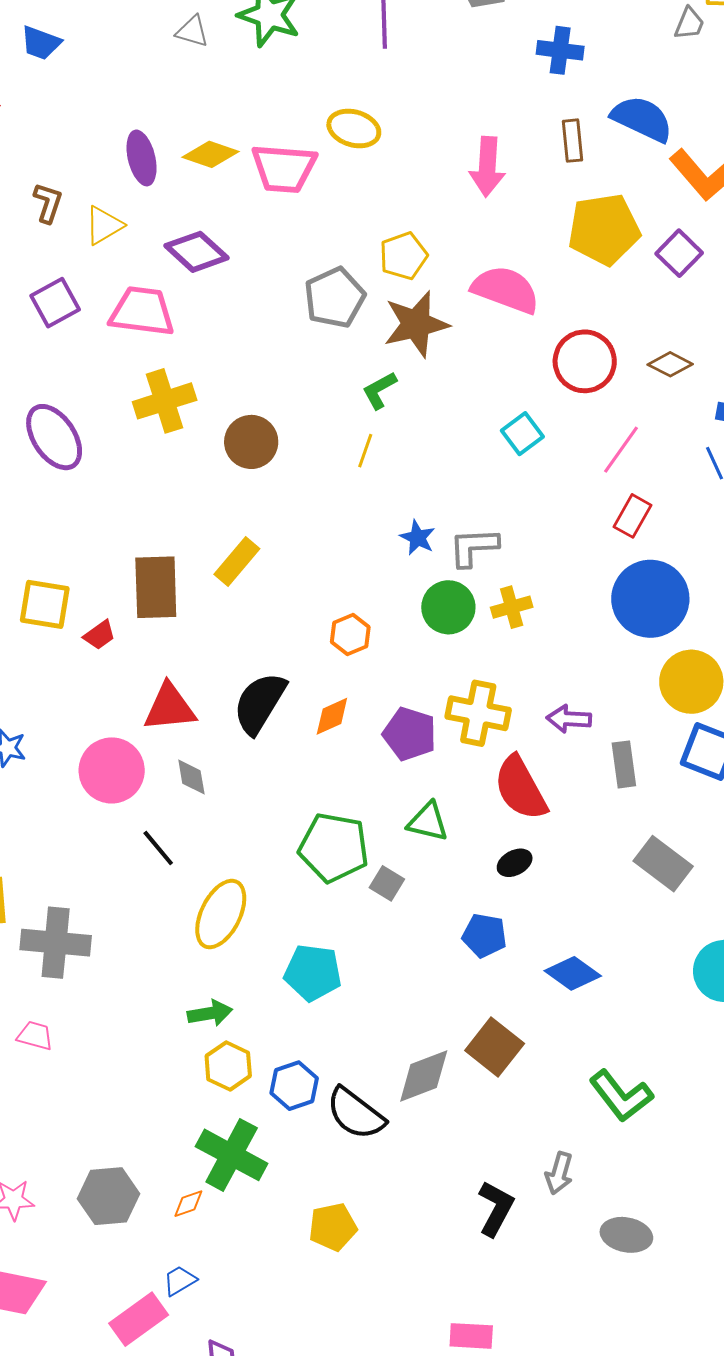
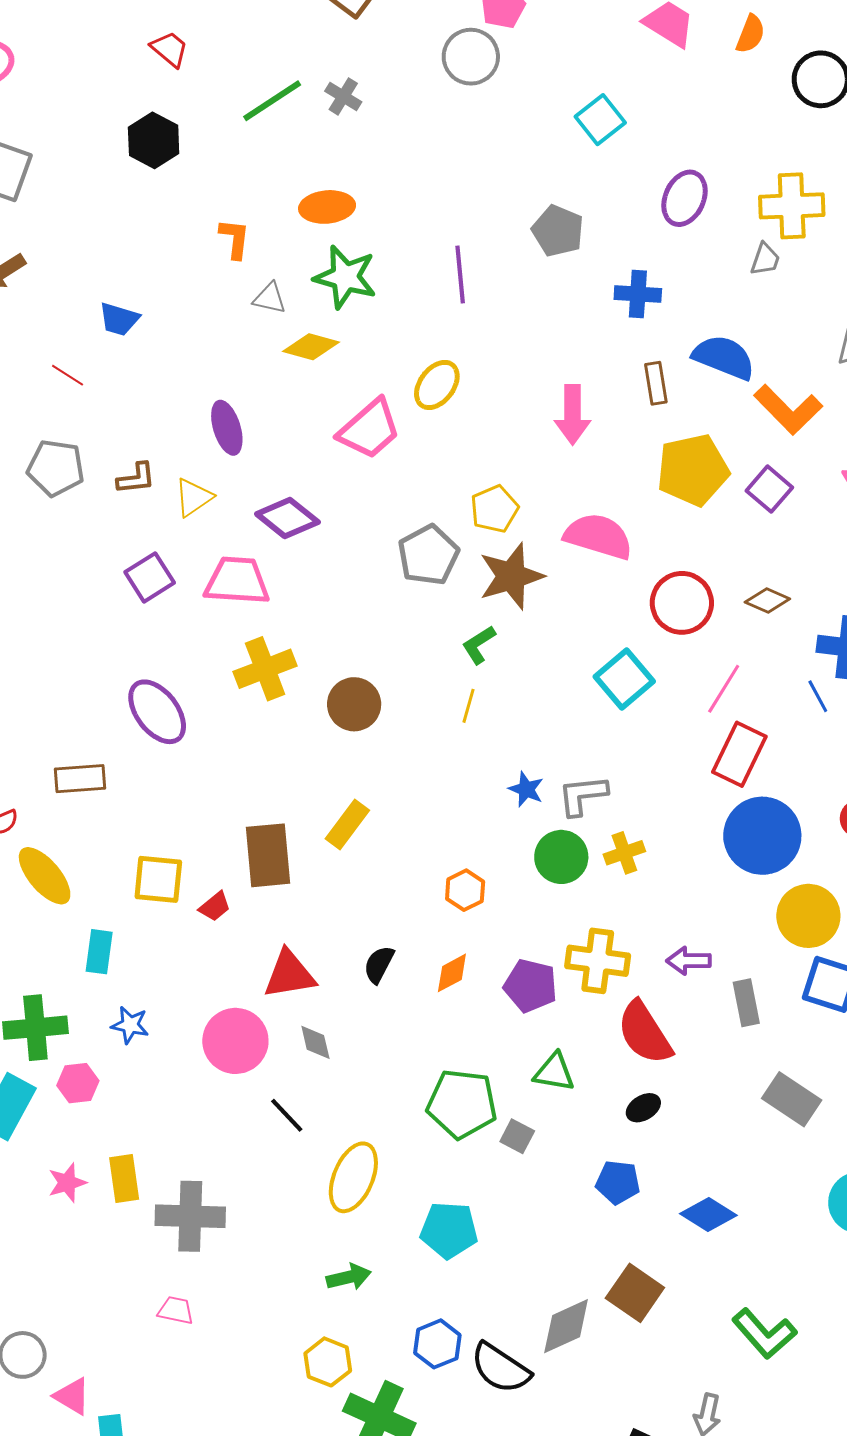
yellow ellipse: (354, 128) -> (437, 385), turned -66
yellow diamond: (210, 154) -> (311, 347), moved
pink trapezoid: (284, 168) -> (370, 429), turned -42
brown L-shape: (48, 203) -> (136, 478), turned 69
cyan square: (522, 434) -> (624, 679), size x1.4
red rectangle: (633, 516) -> (739, 754), size x1.5
black semicircle: (260, 703) -> (379, 964), size x0.6
yellow hexagon: (228, 1066) -> (328, 1362), moved

